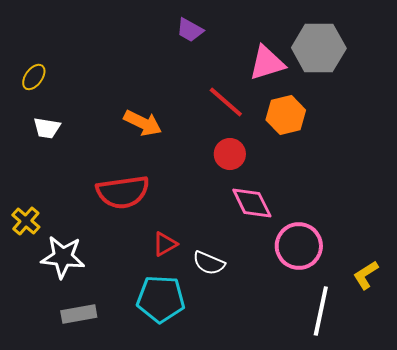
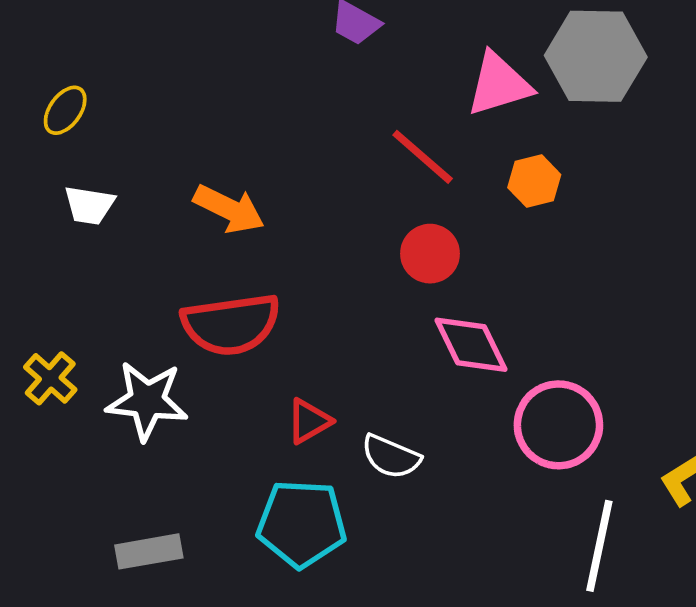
orange hexagon: (286, 115) -> (534, 181), size x0.7
orange arrow: (143, 123) -> (229, 209), moved
white star: (63, 257) -> (147, 401), moved

